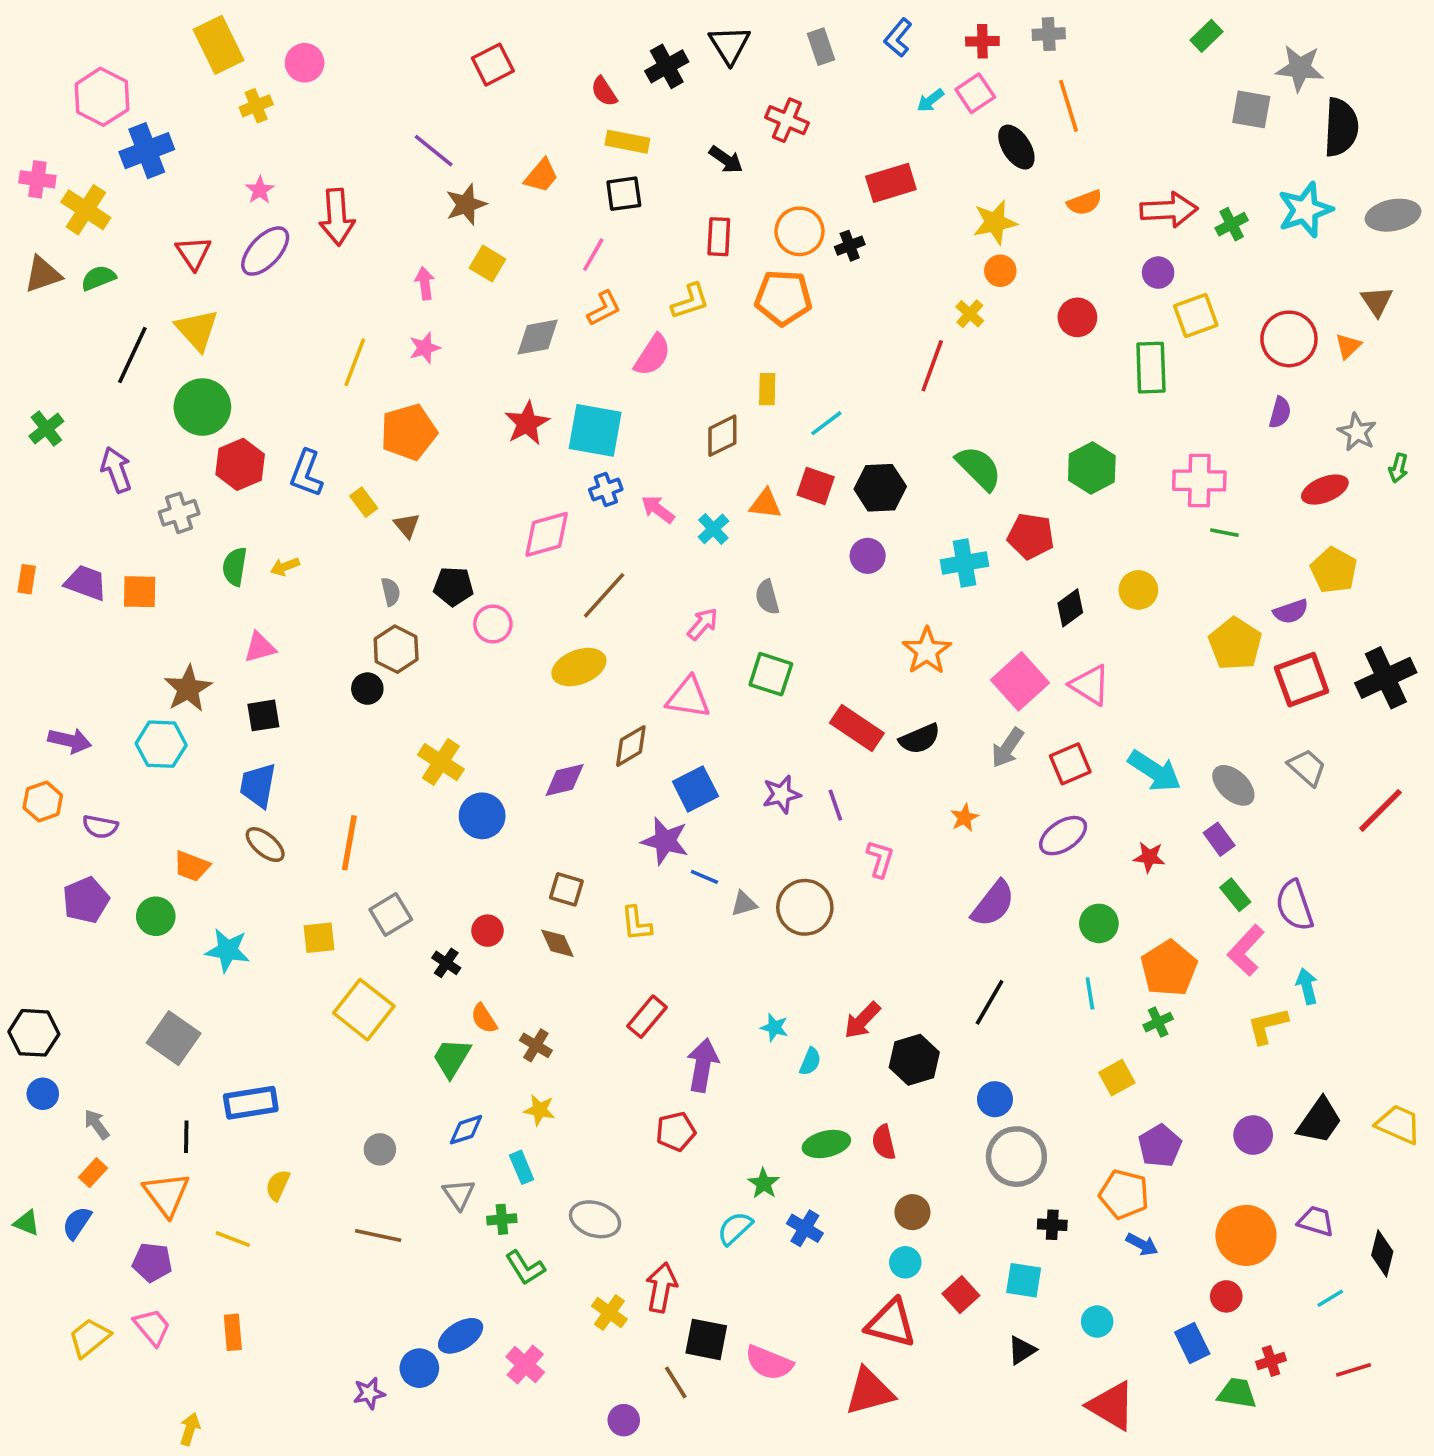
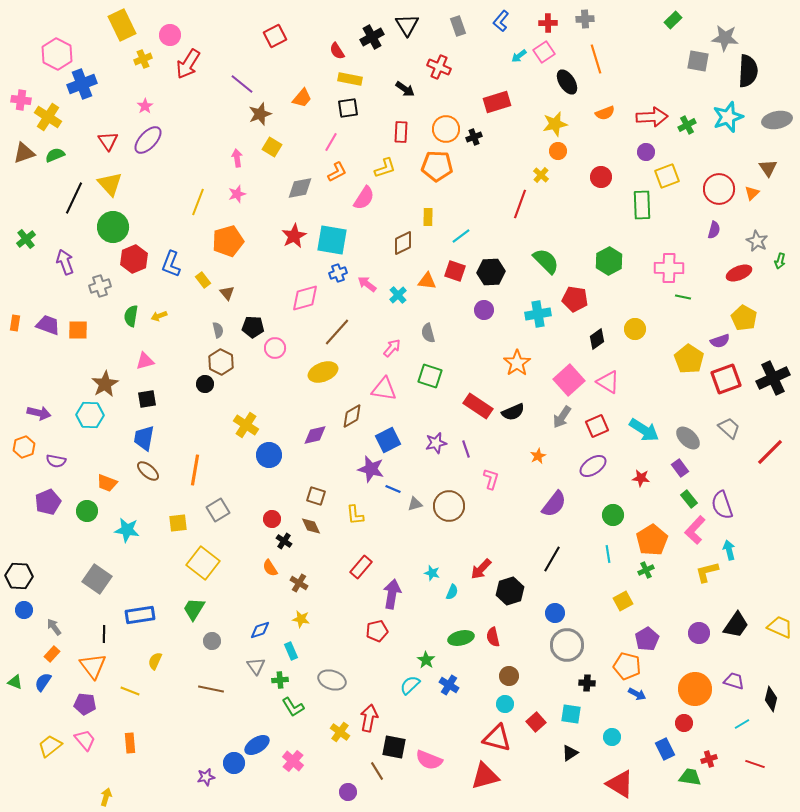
red arrow: (337, 217) -> (188, 64), moved, turned 36
black cross: (446, 963) -> (284, 541), moved
green trapezoid: (452, 1058) -> (194, 609), moved
red line: (1354, 1370) -> (755, 764), turned 36

